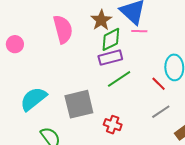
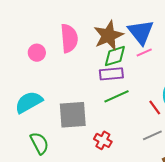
brown star: (101, 20) -> (108, 35), size x1.4
pink line: (139, 31) -> (144, 52), turned -35
pink circle: (15, 44) -> (37, 53), moved

